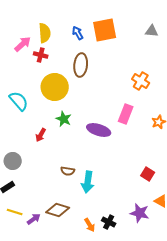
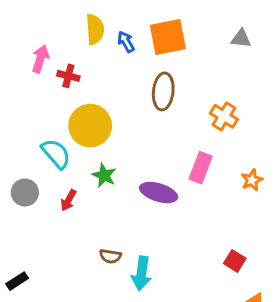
yellow semicircle: (45, 33) -> (95, 29), moved
pink arrow: (23, 44) -> (40, 59), turned -30
brown ellipse: (81, 65) -> (163, 91), moved
cyan semicircle: (19, 101) -> (56, 154), moved
gray circle: (13, 161) -> (25, 192), moved

